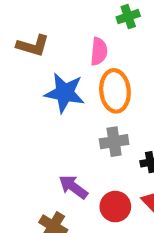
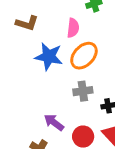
orange ellipse: (115, 91) -> (84, 56), turned 48

